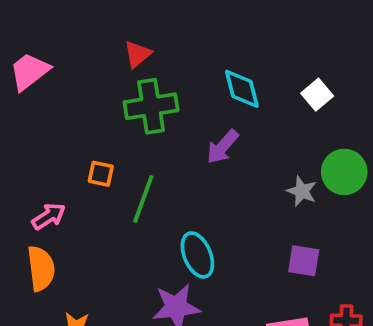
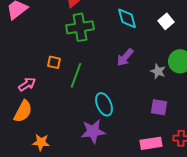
purple arrow: (223, 147) -> (125, 57), moved
orange semicircle: (41, 268) -> (23, 111), turned 35

